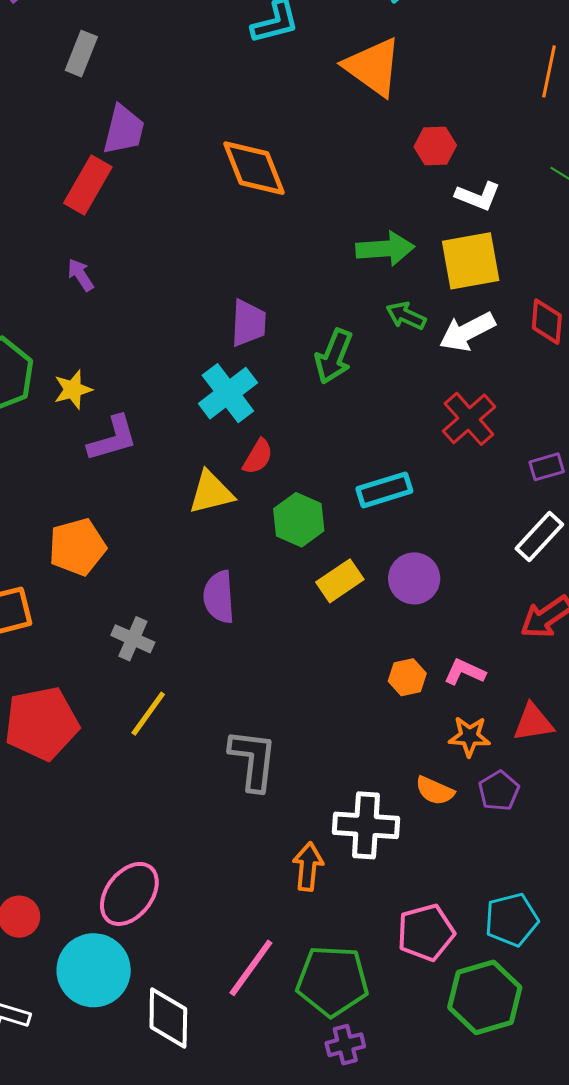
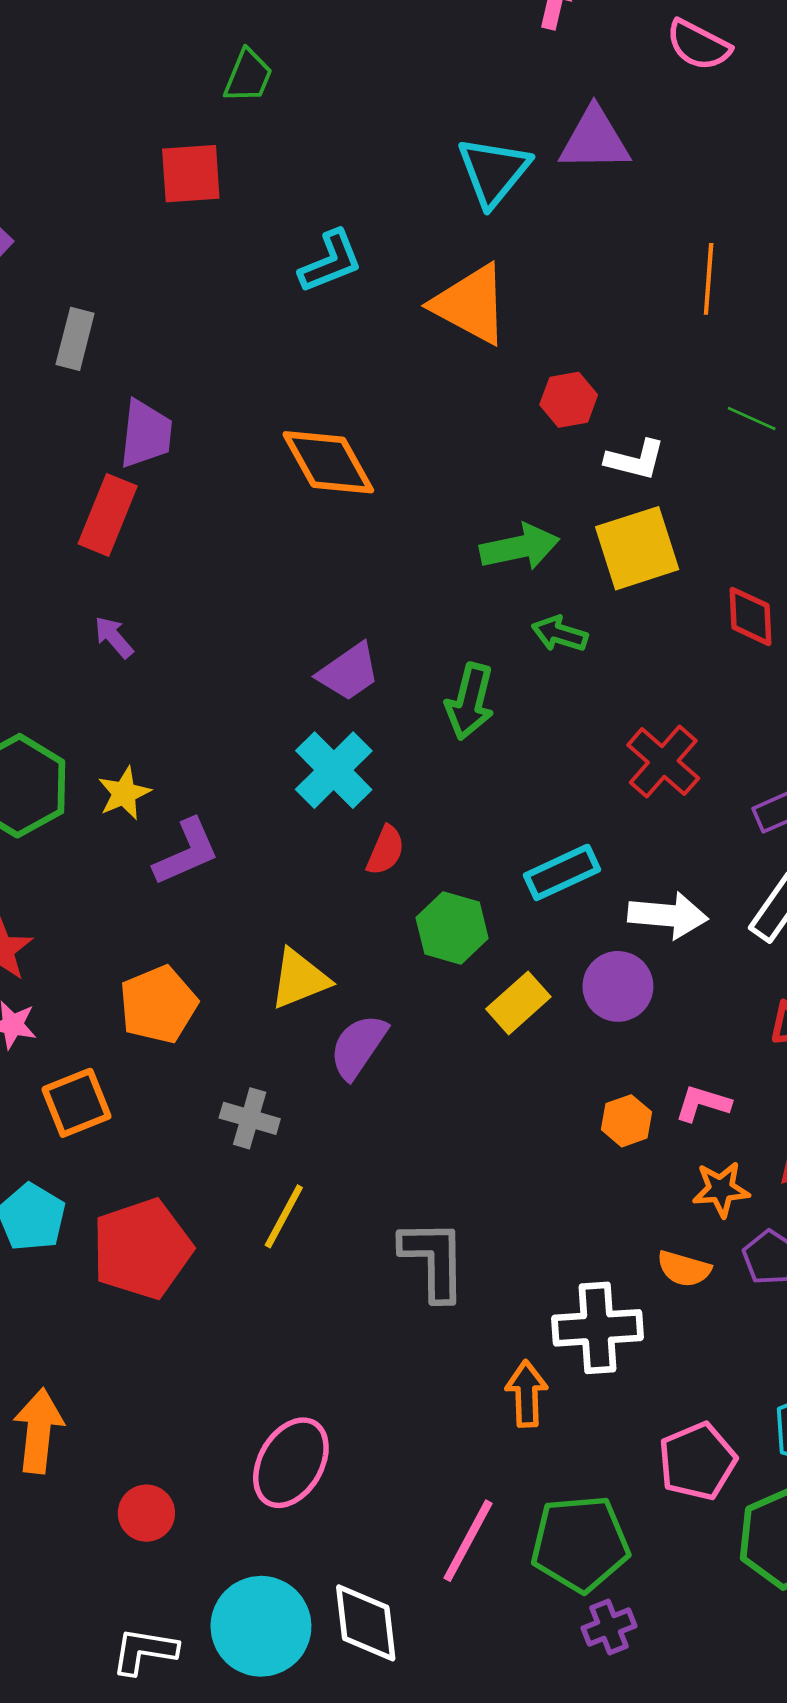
purple trapezoid: (248, 323) -> (349, 672), turned 60
white arrow: (467, 332) -> (668, 915), moved, turned -140
yellow triangle: (211, 492) -> (299, 979), moved
purple semicircle: (219, 597) -> (358, 1046), turned 46
cyan circle: (94, 970) -> (261, 1626), moved

